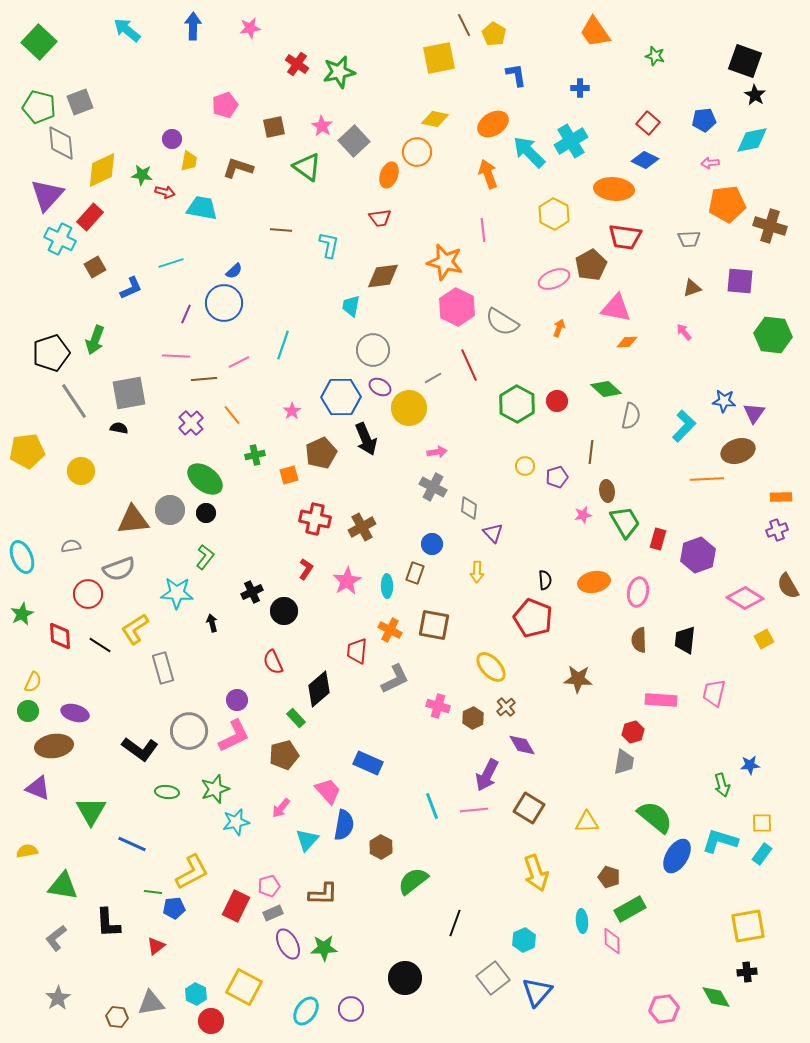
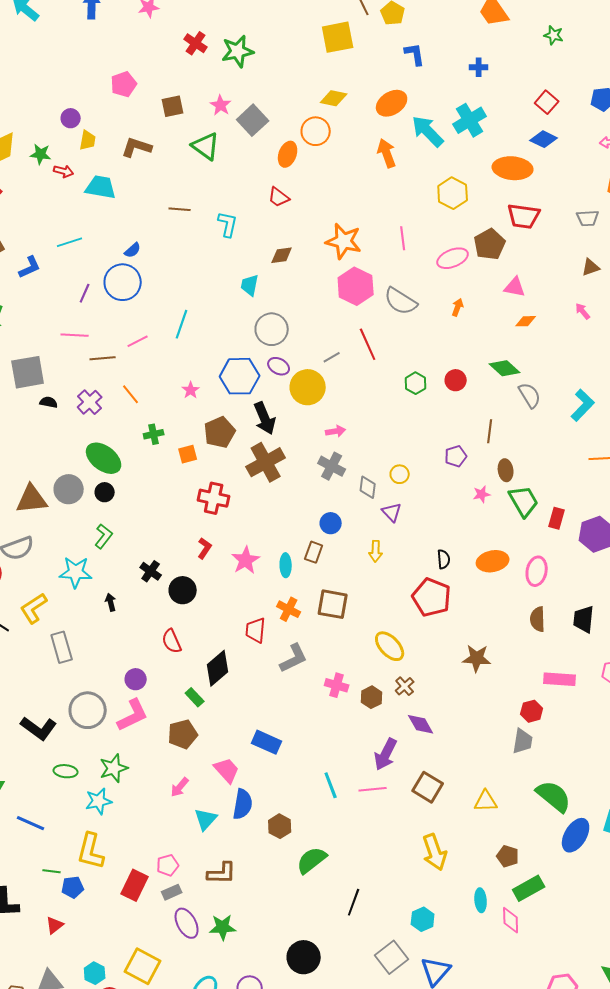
red trapezoid: (380, 218) -> (279, 197), turned 45
pink line: (483, 230) -> (403, 238), moved
brown diamond: (383, 276) -> (282, 255), size x0.7
pink triangle: (616, 308) -> (515, 287), size x0.7
green hexagon: (517, 404) -> (416, 383), size x0.6
gray semicircle: (631, 416) -> (530, 395), turned -44
black semicircle: (119, 428) -> (49, 402), moved
yellow circle: (525, 466) -> (400, 474), moved
brown cross: (362, 527) -> (266, 462), moved, size x1.4
black cross: (252, 592) -> (151, 571), turned -30
cyan star: (236, 822) -> (99, 801), moved
yellow L-shape: (192, 872) -> (91, 851), turned 132

